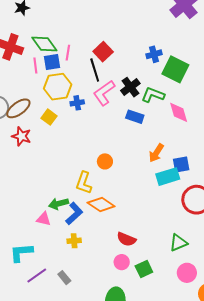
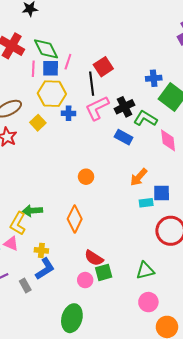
cyan rectangle: (168, 177) -> (146, 203), size x0.6
yellow L-shape: (84, 183) -> (18, 223), moved
orange diamond: (101, 204) -> (75, 219), turned 72
blue L-shape: (74, 213) -> (45, 269), moved
pink triangle: (44, 219) -> (11, 244), moved
green square: (144, 269) -> (104, 272), moved

